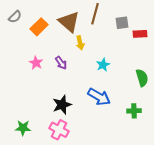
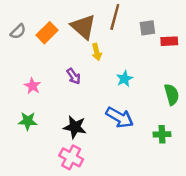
gray semicircle: (15, 17) -> (18, 31), moved
pink star: (36, 63) -> (32, 86), moved
black star: (62, 105) -> (75, 127), turned 30
green star: (23, 128) -> (28, 121), moved

